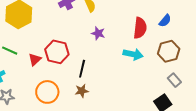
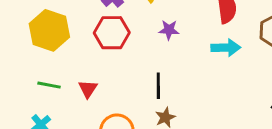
red hexagon: (57, 52) -> (112, 33), moved

